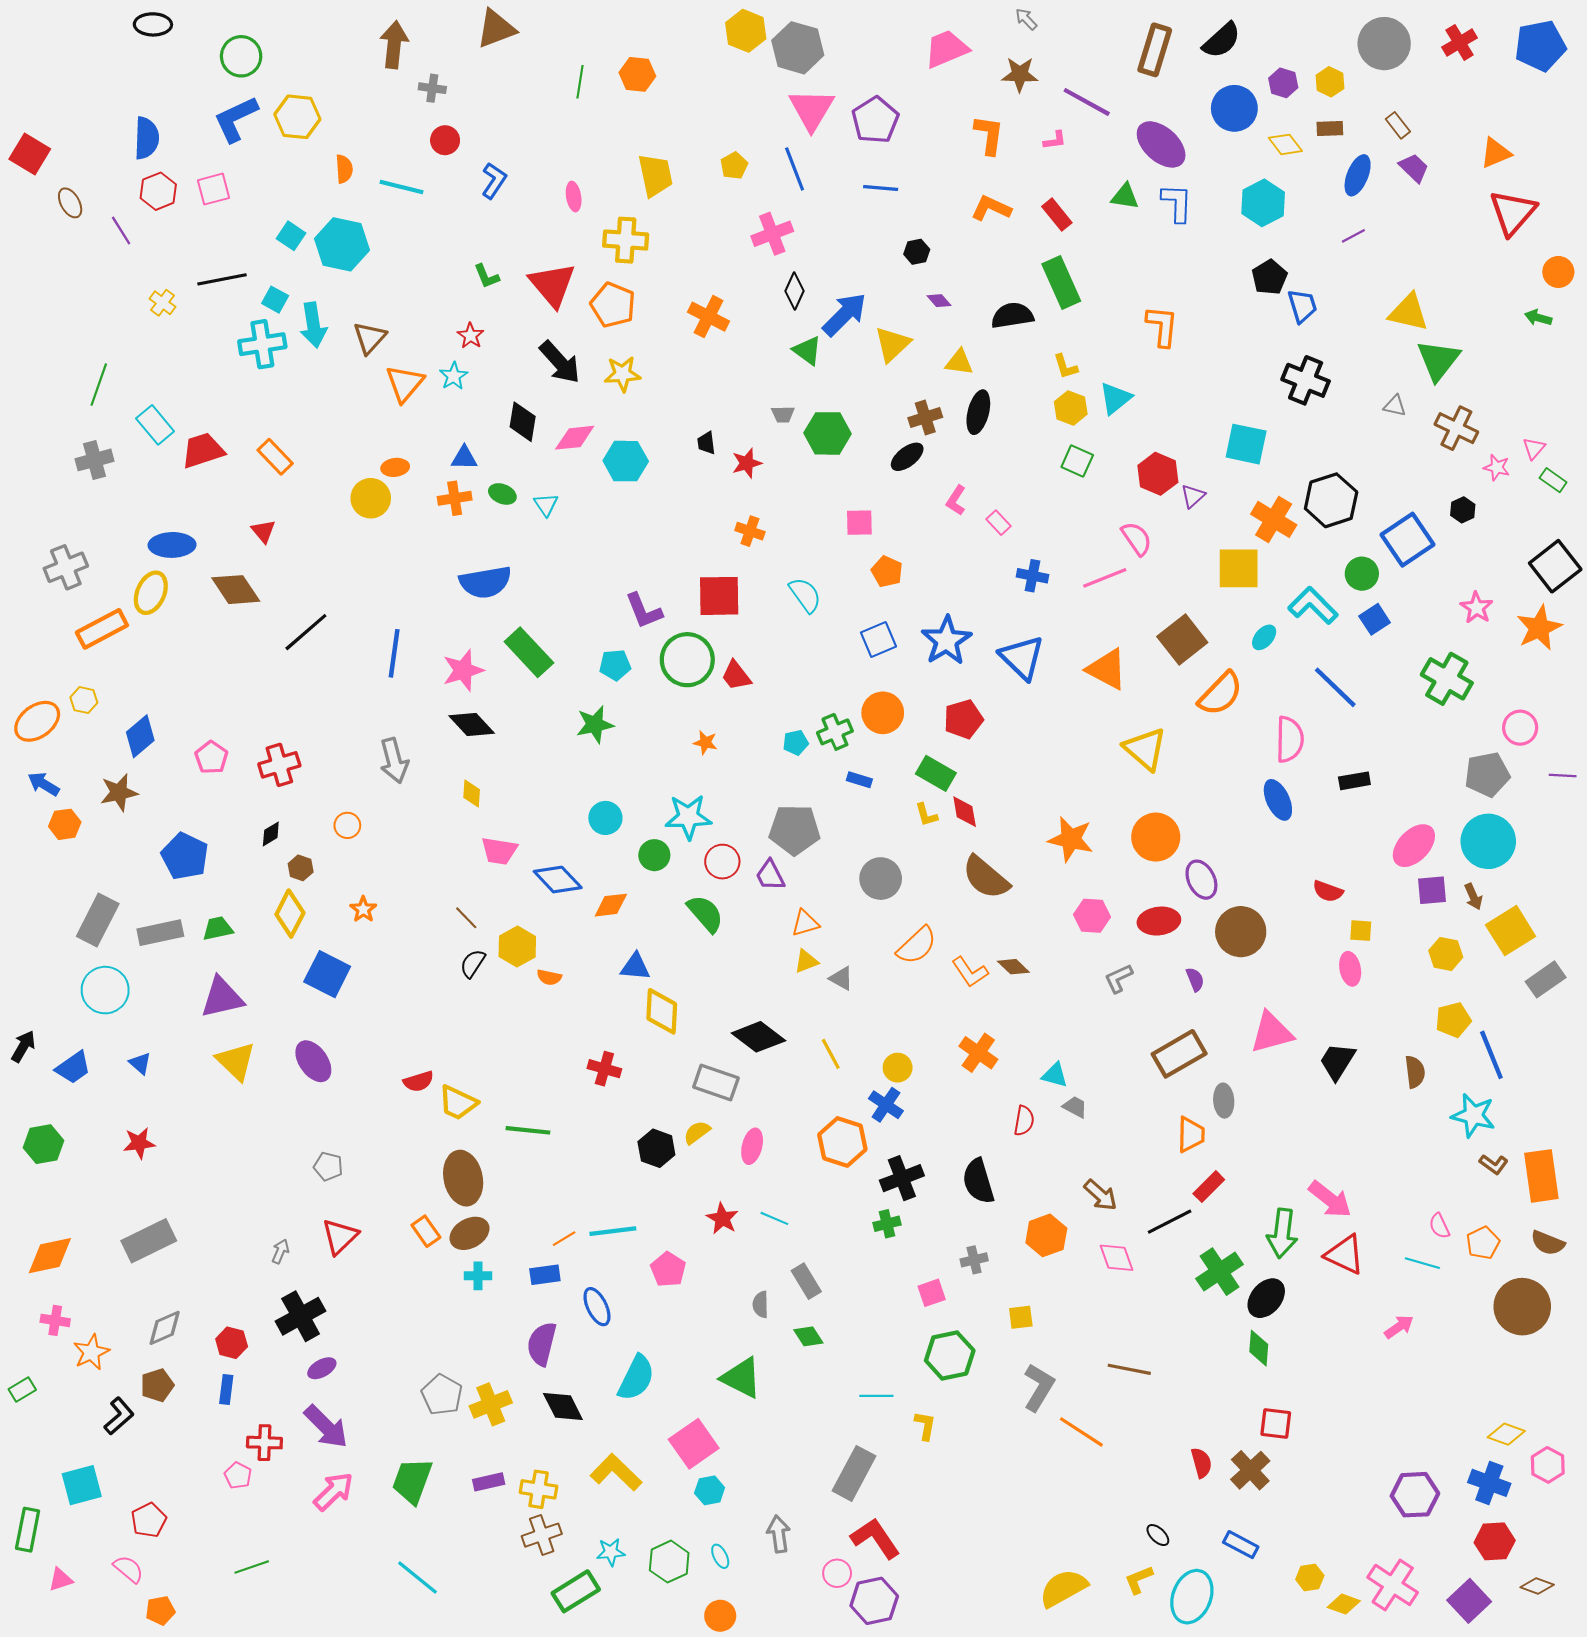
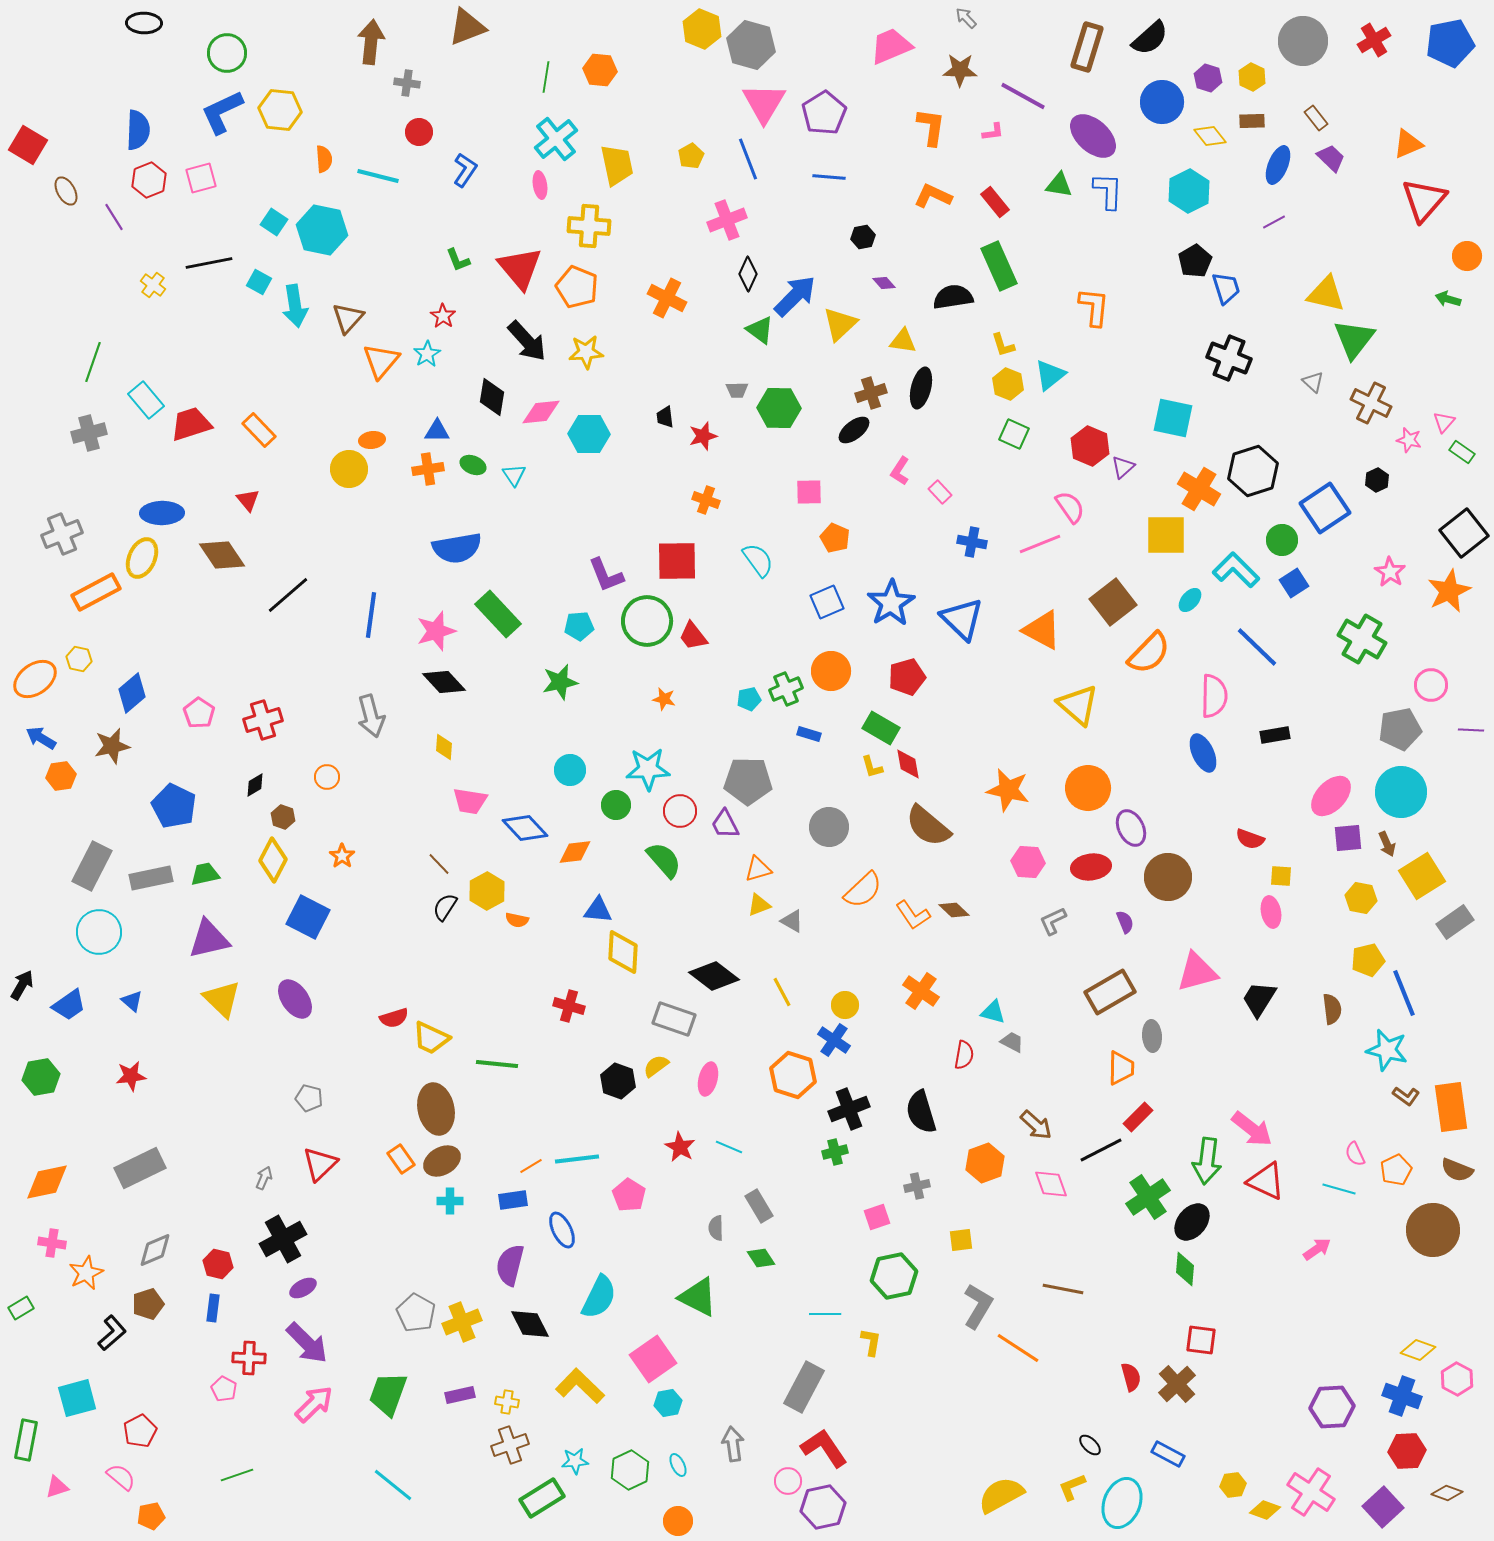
cyan cross: (262, 344) -> (556, 139), moved, turned -30
gray triangle: (1395, 406) -> (1313, 382), turned 30
yellow cross: (539, 1489) -> (507, 1402), size x0.7

